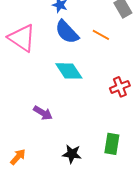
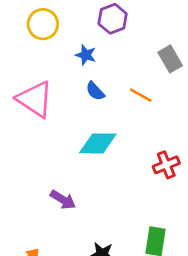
blue semicircle: (67, 32) -> (95, 91), size x0.6
cyan diamond: (69, 71) -> (98, 143), turned -56

